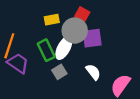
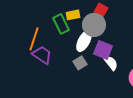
purple square: (92, 38) -> (103, 50), moved, turned 30
green rectangle: (46, 50) -> (61, 24), moved

